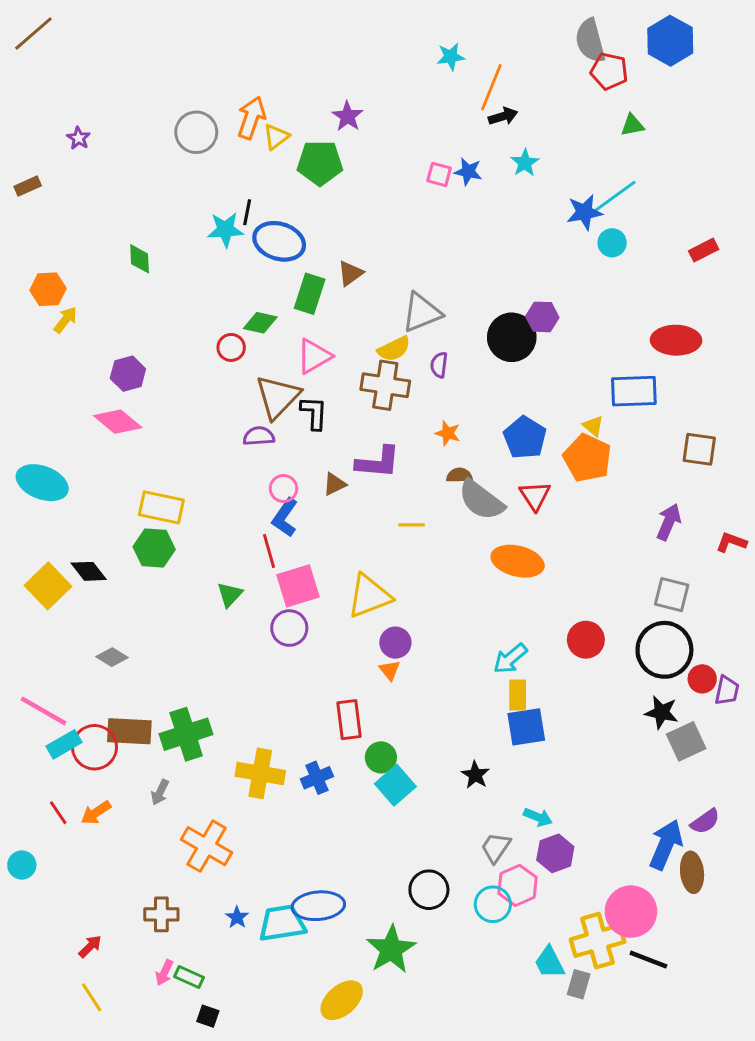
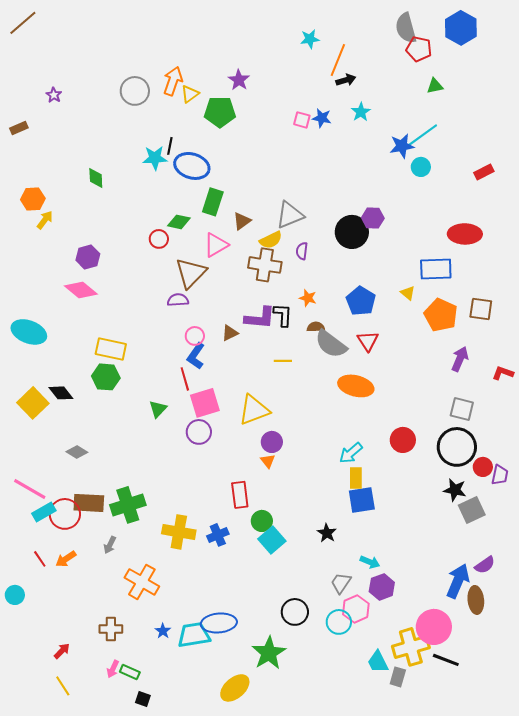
brown triangle: (350, 273) -> (242, 221), moved
black L-shape: (314, 413) -> (283, 315), moved
orange pentagon: (587, 458) -> (441, 315), moved

